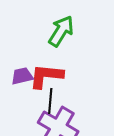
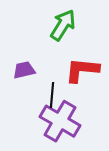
red L-shape: (46, 76) -> (82, 70), moved

